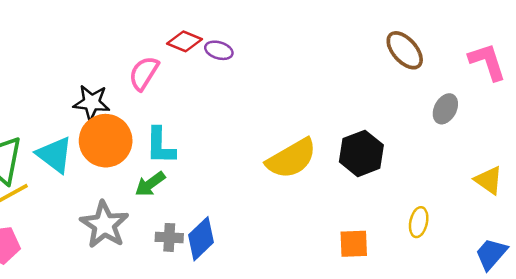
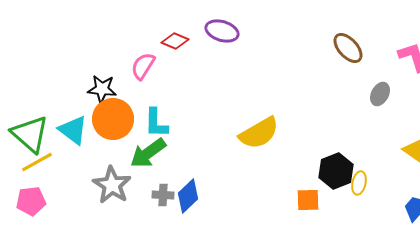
purple ellipse: (219, 50) -> (222, 31), moved, size x1.5
black hexagon: (361, 153) -> (336, 171), moved
green arrow: (150, 184) -> (148, 153), size x1.5

